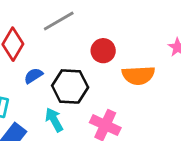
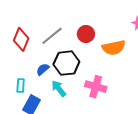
gray line: (59, 21) -> (52, 36), moved
blue semicircle: (33, 76) -> (43, 69), moved

